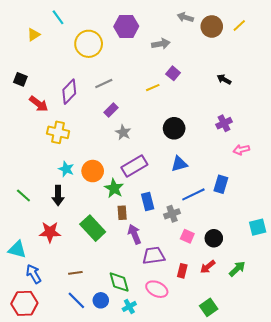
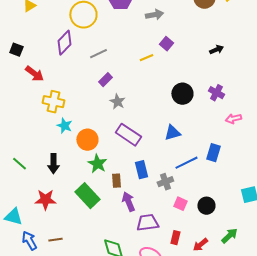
black arrow: (224, 79) -> (216, 50), turned 128
purple diamond: (69, 92) -> (64, 43), moved
purple cross: (224, 123) -> (216, 93), turned -35
black circle: (174, 128) -> (182, 94), moved
purple rectangle: (134, 166) -> (128, 135), turned 65
cyan star: (66, 169) -> (64, 126), moved
green star: (114, 188) -> (97, 164), moved
red arrow: (208, 267) -> (200, 245), moved
brown line: (75, 273) -> (55, 240), moved

